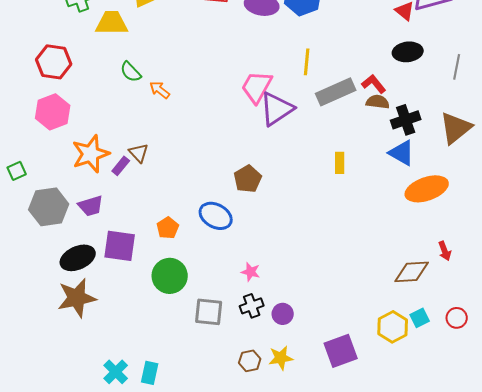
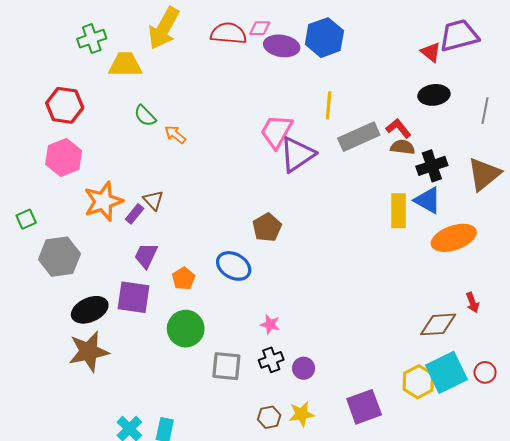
yellow rectangle: (340, 163) -> (398, 211), moved, size x1.5
purple trapezoid: (91, 206) -> (146, 256), moved, turned 132
cyan square: (420, 318) -> (446, 372), size x2.0

